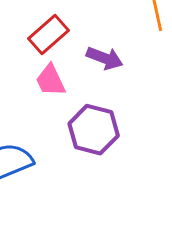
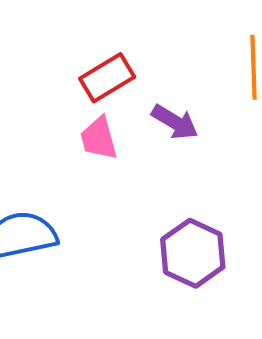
purple hexagon: (94, 130) -> (193, 253), moved

